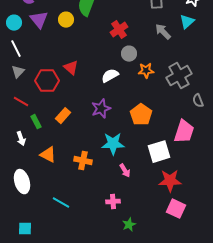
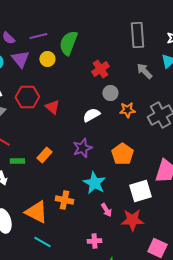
red hexagon: (47, 81) -> (27, 97), moved
green rectangle: (36, 122) -> (17, 161), turned -64
cyan star: (113, 144) -> (94, 183), turned 30
orange triangle: (48, 155) -> (36, 212), moved, size x1.4
red star: (170, 181) -> (132, 220), moved

